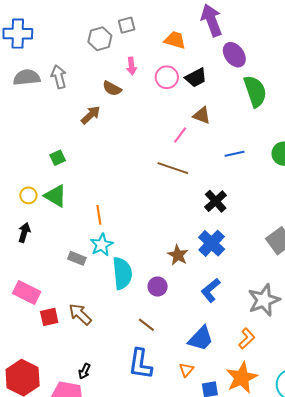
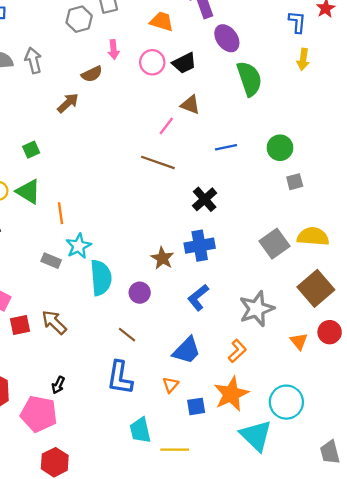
brown semicircle: (112, 88) -> (92, 74), turned -54
orange line: (99, 215) -> (60, 213), moved
blue cross: (212, 243) -> (200, 246), turned 36

